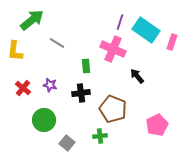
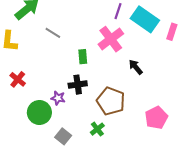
pink cross: (113, 49) -> (111, 39), turned 30
purple star: (50, 85) -> (58, 98), moved
green cross: (100, 136) -> (97, 129), turned -32

